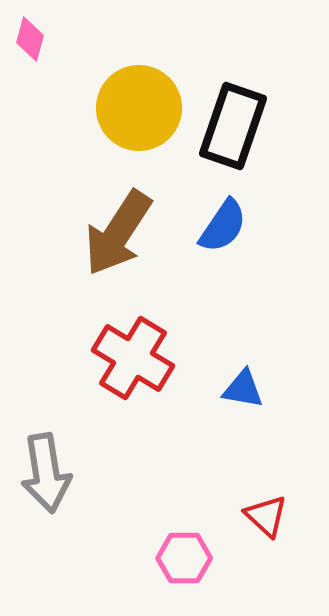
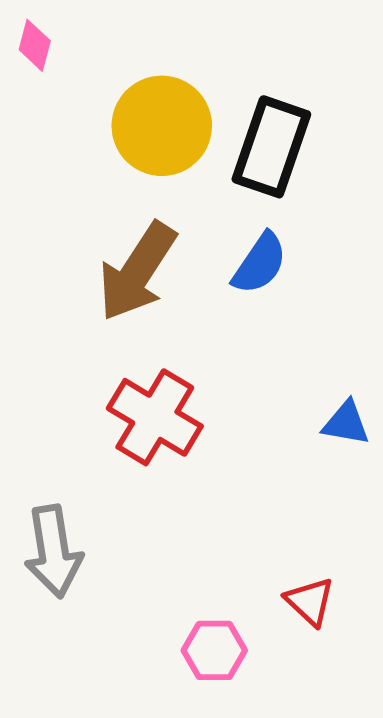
blue triangle: (243, 389) -> (346, 423), moved

